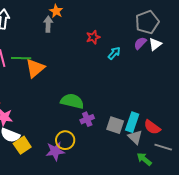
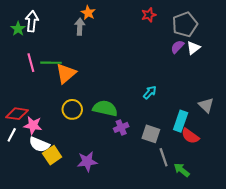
red star: (93, 37) -> (149, 15), moved
cyan arrow: (114, 53) -> (150, 92), moved
cyan rectangle: (132, 122) -> (181, 121), moved
gray triangle: (135, 137) -> (206, 105), moved
yellow circle: (65, 140) -> (72, 109), moved
gray line: (163, 147) -> (164, 157), moved, turned 54

